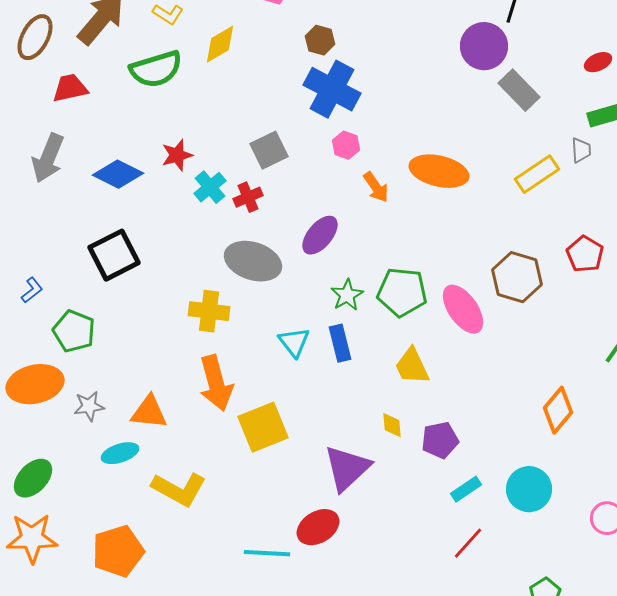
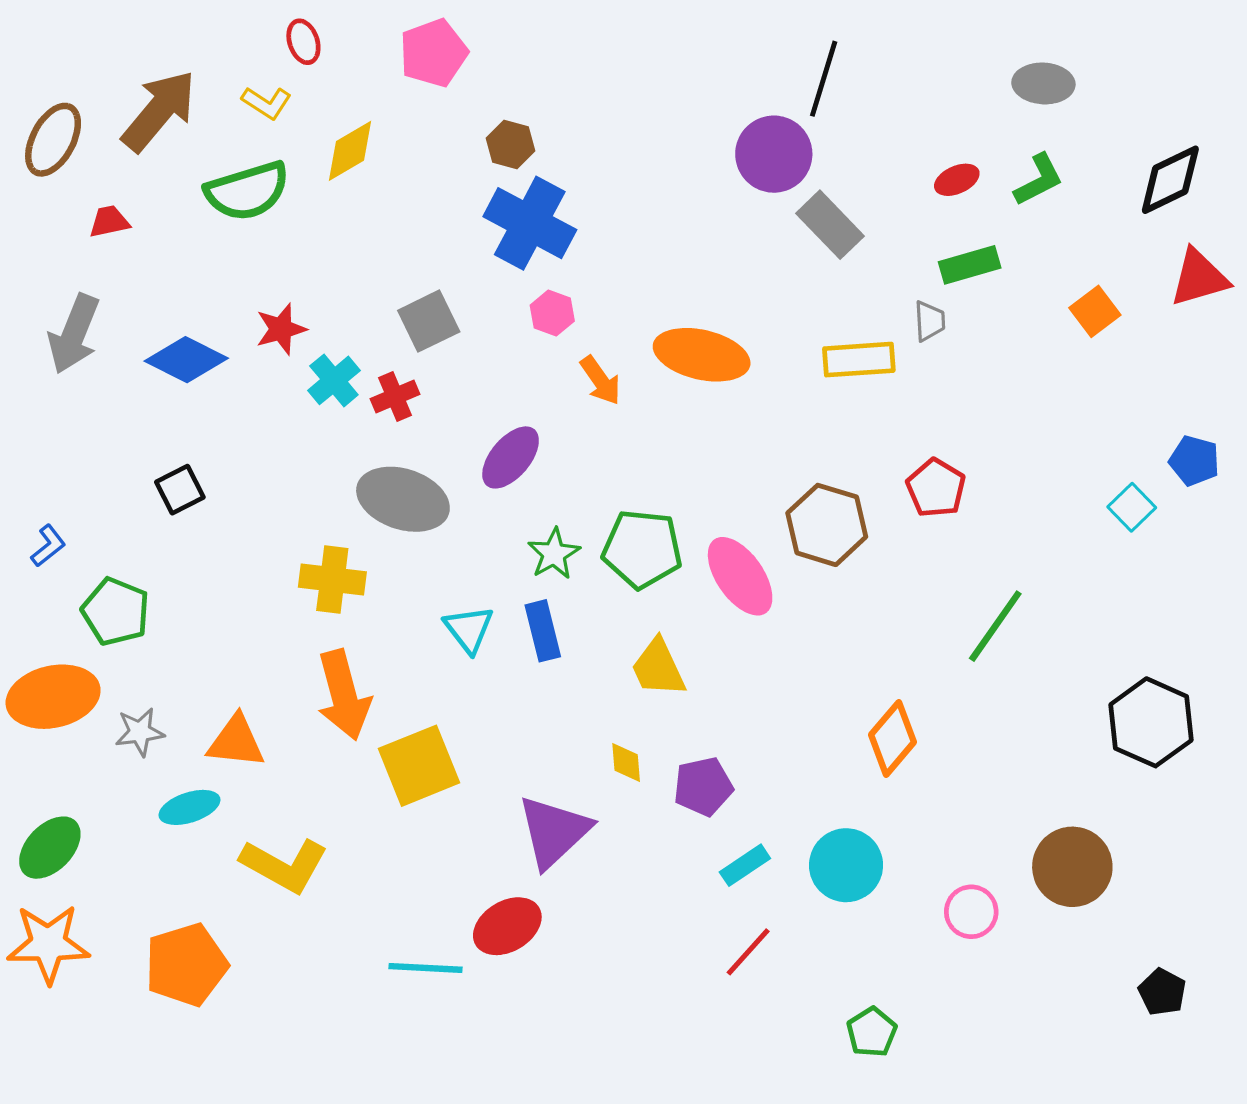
red trapezoid: (70, 88) -> (109, 222), size x0.7
yellow rectangle: (537, 174) -> (859, 360), turned 30
black square: (114, 255) -> (180, 490), size x0.6

